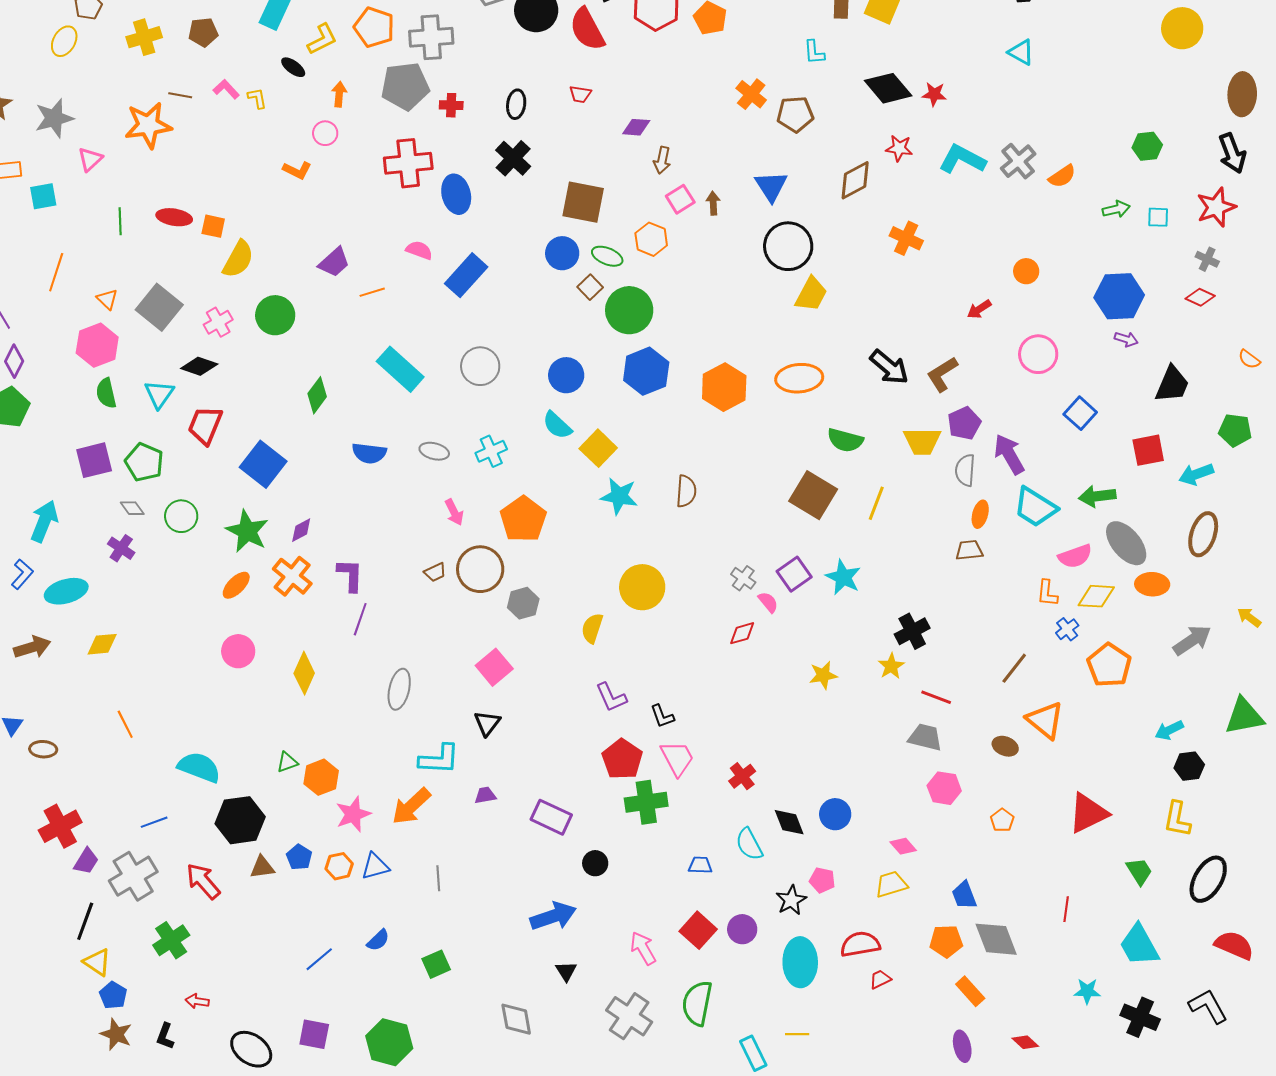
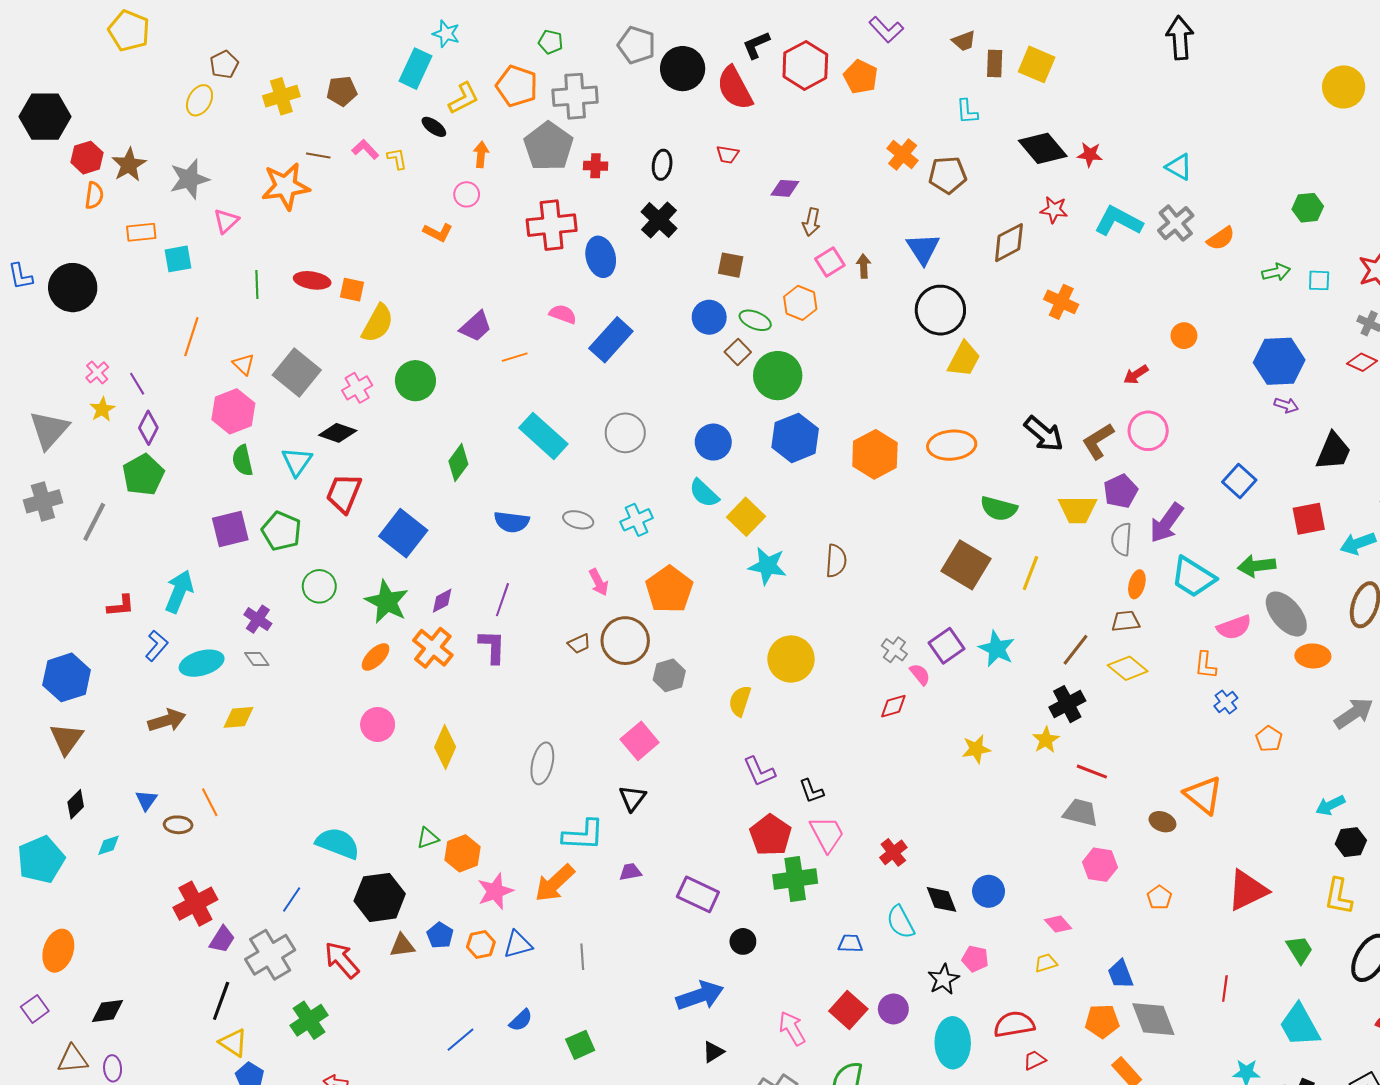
cyan triangle: (1021, 52) -> (1179, 167), moved
gray pentagon: (405, 86) -> (548, 146), turned -30
brown square: (583, 202) -> (731, 265), size x0.6
pink circle: (1038, 354) -> (1148, 431), moved
purple arrow: (1009, 454) -> (1167, 523), turned -114
gray diamond: (132, 508) -> (257, 659), moved
yellow diamond: (1096, 596) -> (1128, 668), moved, turned 36
purple line: (360, 619) -> (502, 600), moved
orange pentagon: (1109, 665) -> (1269, 739), size x0.6
brown line: (1014, 668) -> (1075, 650), moved
orange line: (125, 724) -> (210, 802), moved
blue line: (154, 822) -> (292, 899), turned -36
yellow trapezoid: (891, 884) -> (1046, 963), size x0.7
black triangle: (566, 971) -> (713, 1052), turned 30

